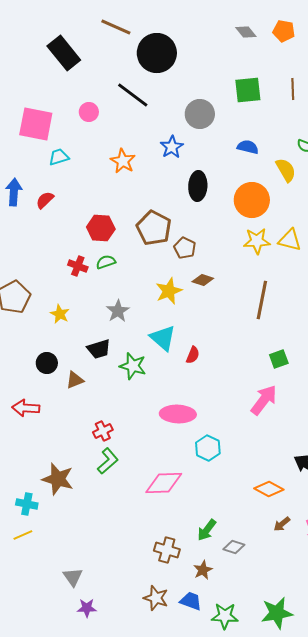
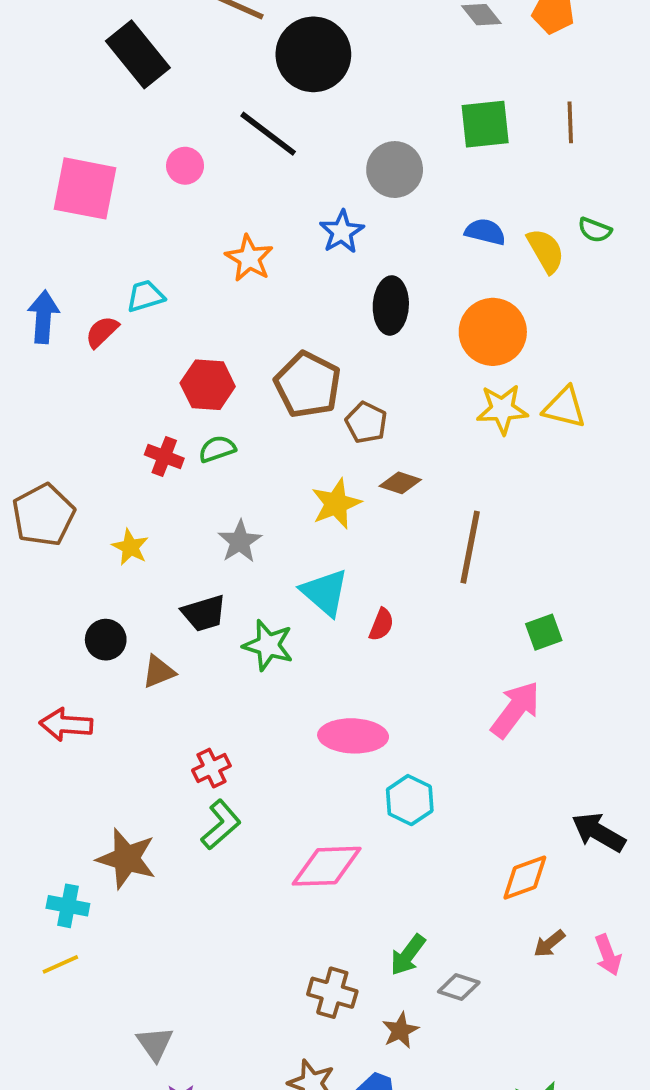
cyan trapezoid: (59, 157) -> (145, 296), moved
yellow semicircle: (286, 170) -> (546, 251), moved
brown line: (262, 300) -> (470, 547), moved
orange diamond: (269, 489) -> (525, 878), turned -48

